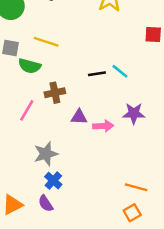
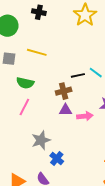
green semicircle: (30, 66) -> (25, 83), moved
brown cross: (55, 93) -> (64, 91), moved
blue cross: (53, 181) -> (57, 159), moved

